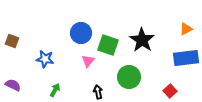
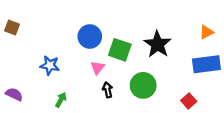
brown square: (12, 41) -> (12, 28), moved
black arrow: (98, 92) -> (108, 90), moved

